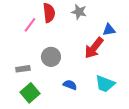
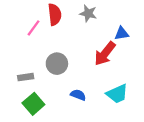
cyan trapezoid: (105, 84) -> (117, 94), turned -45

